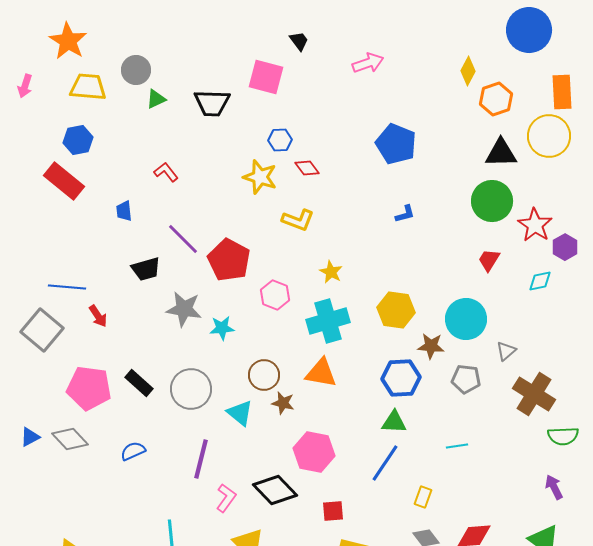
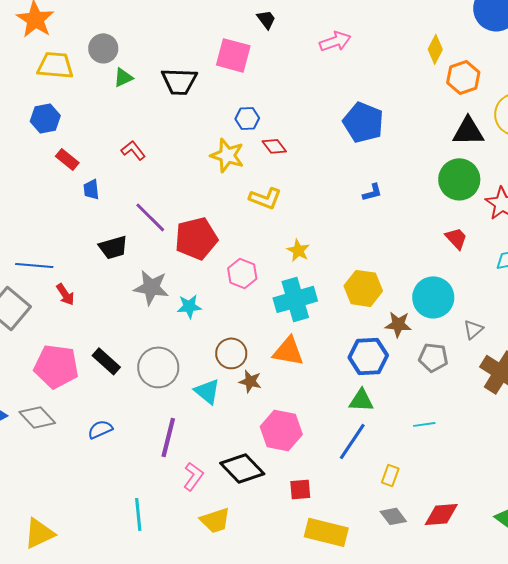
red rectangle: (64, 181) -> (67, 159), moved, size x0.6
red pentagon: (229, 260) -> (196, 238), turned 30
red trapezoid: (489, 260) -> (456, 238), turned 105

